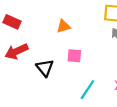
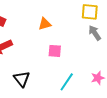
black triangle: (45, 68) -> (22, 79), moved

